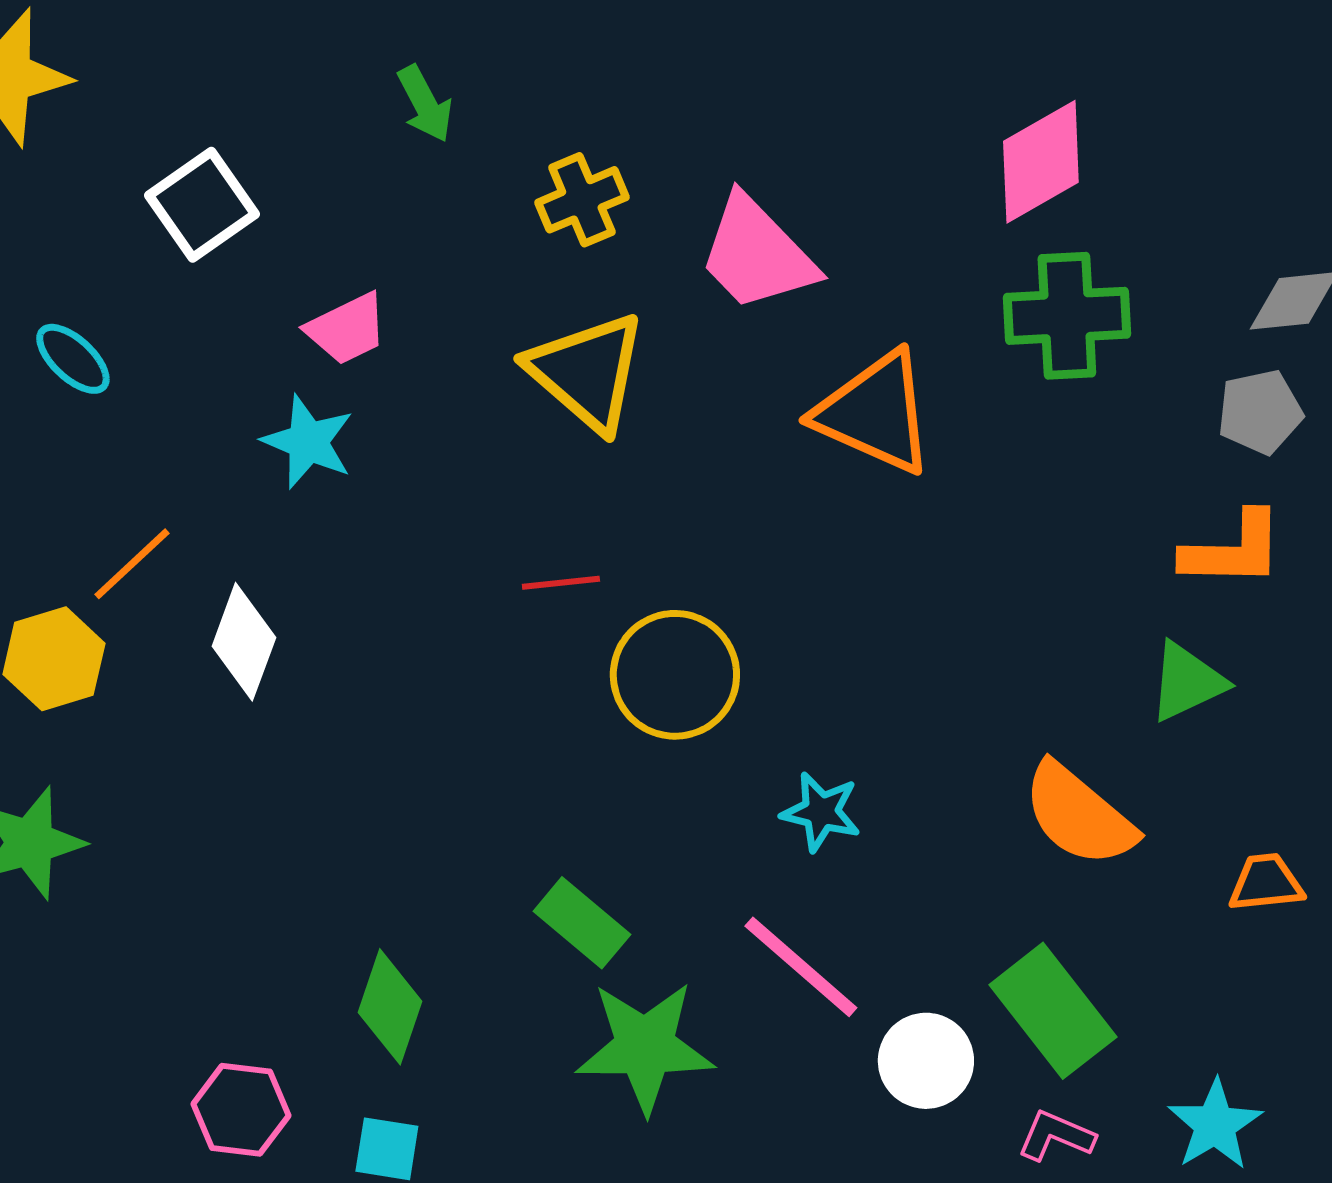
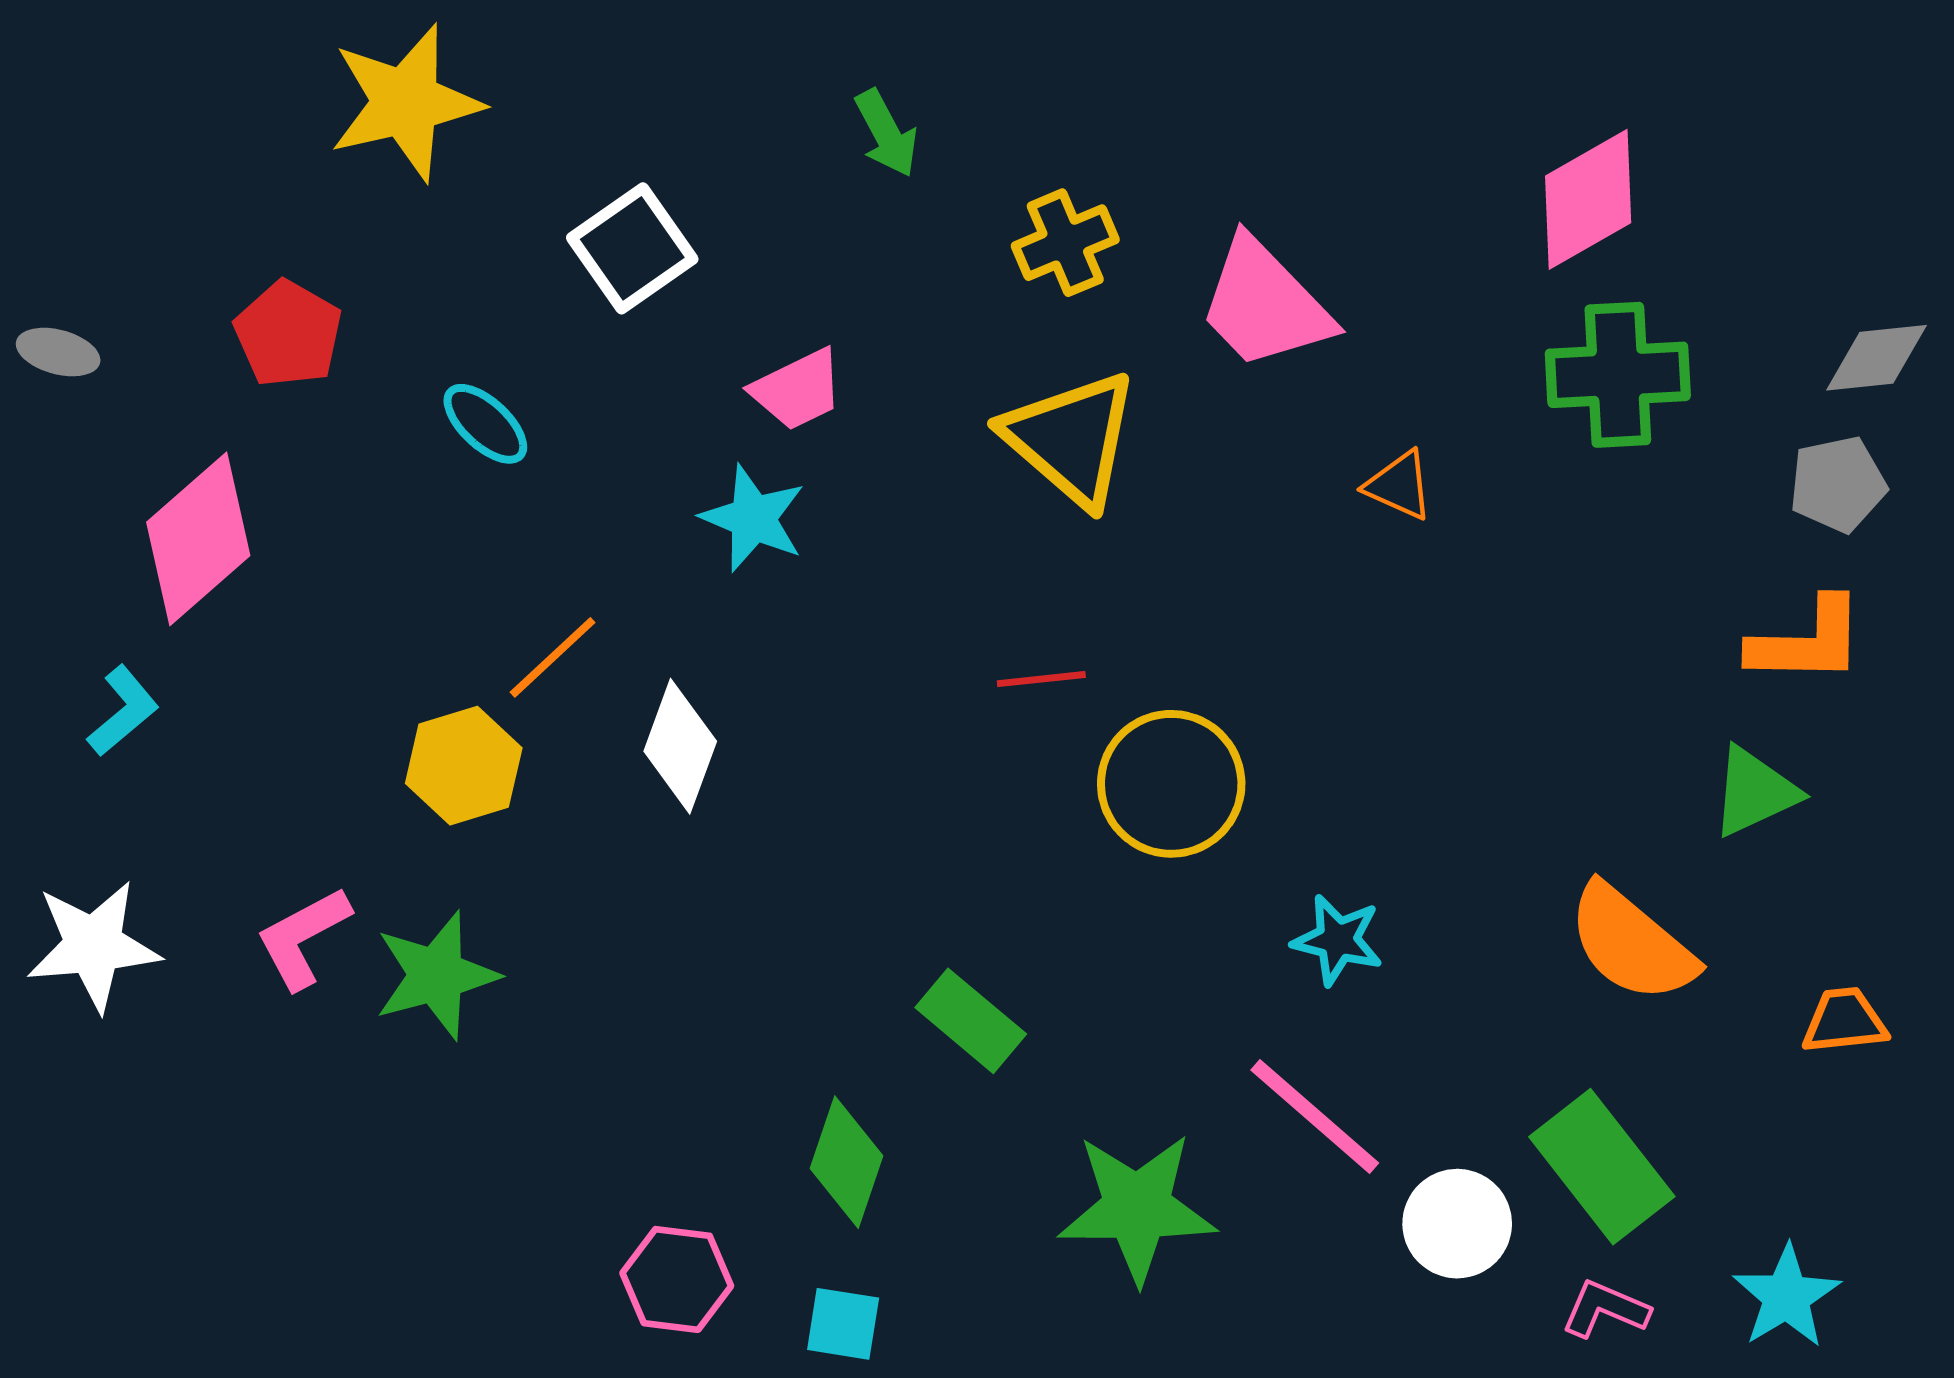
orange triangle: (875, 413) -> (1399, 485), size x0.5
green rectangle: (582, 923) -> (971, 1021), moved

